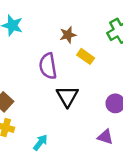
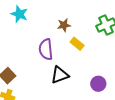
black triangle: (67, 96) -> (60, 75), turned 36

